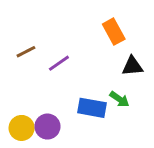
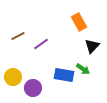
black triangle: (132, 66) -> (92, 46), turned -42
yellow circle: (22, 128) -> (13, 77), moved

